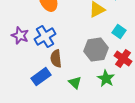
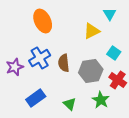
purple star: (20, 36) -> (15, 67), moved, turned 30
brown semicircle: (56, 59) -> (64, 63), moved

